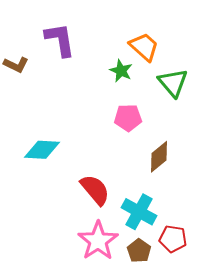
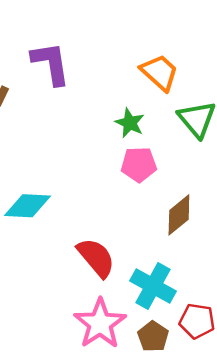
green star: (121, 71) -> (130, 123), moved

